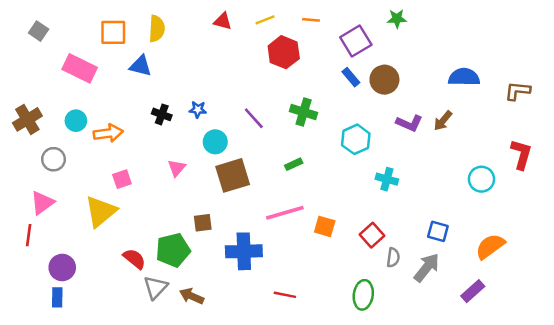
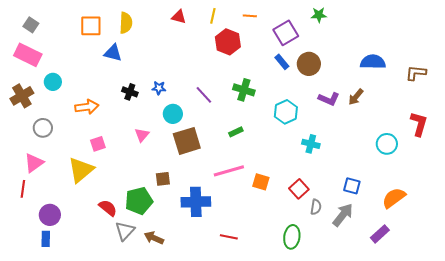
yellow line: (265, 20) -> (213, 16), turned -56
pink rectangle: (80, 68) -> (28, 55), moved
cyan circle: (76, 121) -> (53, 82), moved

